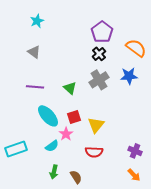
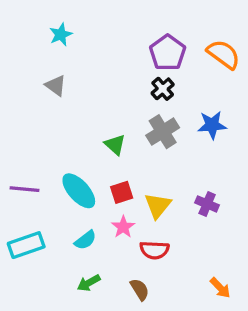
orange semicircle: (136, 48) -> (224, 54), moved
purple line: (35, 87) -> (24, 189), moved
pink star: (66, 134) -> (123, 227), moved
purple cross: (135, 151) -> (207, 204), moved
green arrow: (54, 172) -> (89, 283), turned 48
brown semicircle: (76, 177) -> (140, 289), moved

